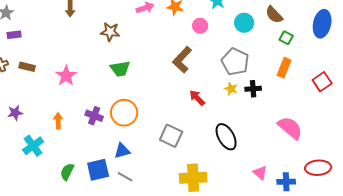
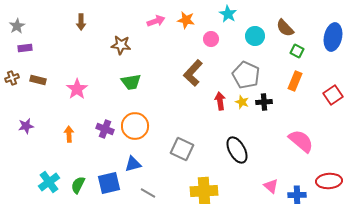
red arrow: (197, 98) -> (220, 101), moved, turned 36
cyan cross: (33, 146) -> (49, 182), moved
gray line: (125, 177) -> (148, 193), moved

